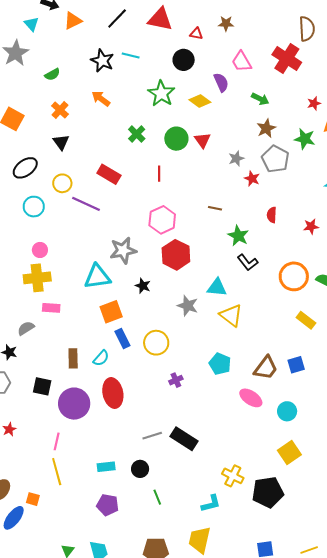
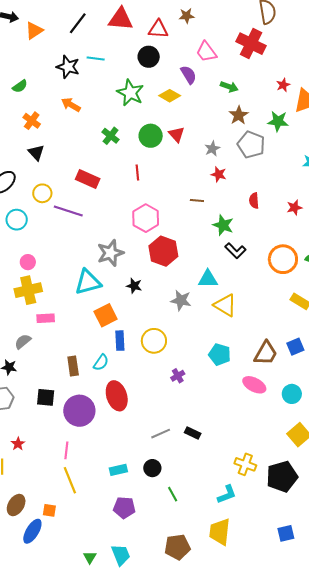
red triangle: (196, 34) -> (158, 29), size x1.5
red star: (252, 179) -> (219, 174), moved
blue rectangle: (122, 339) -> (120, 341), turned 30
black rectangle: (184, 439) -> (193, 433), size x0.6

